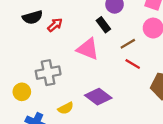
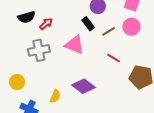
brown line: (128, 44) -> (109, 31), moved
gray cross: (48, 73) -> (39, 50), moved
yellow semicircle: (66, 108) -> (55, 96), turned -40

